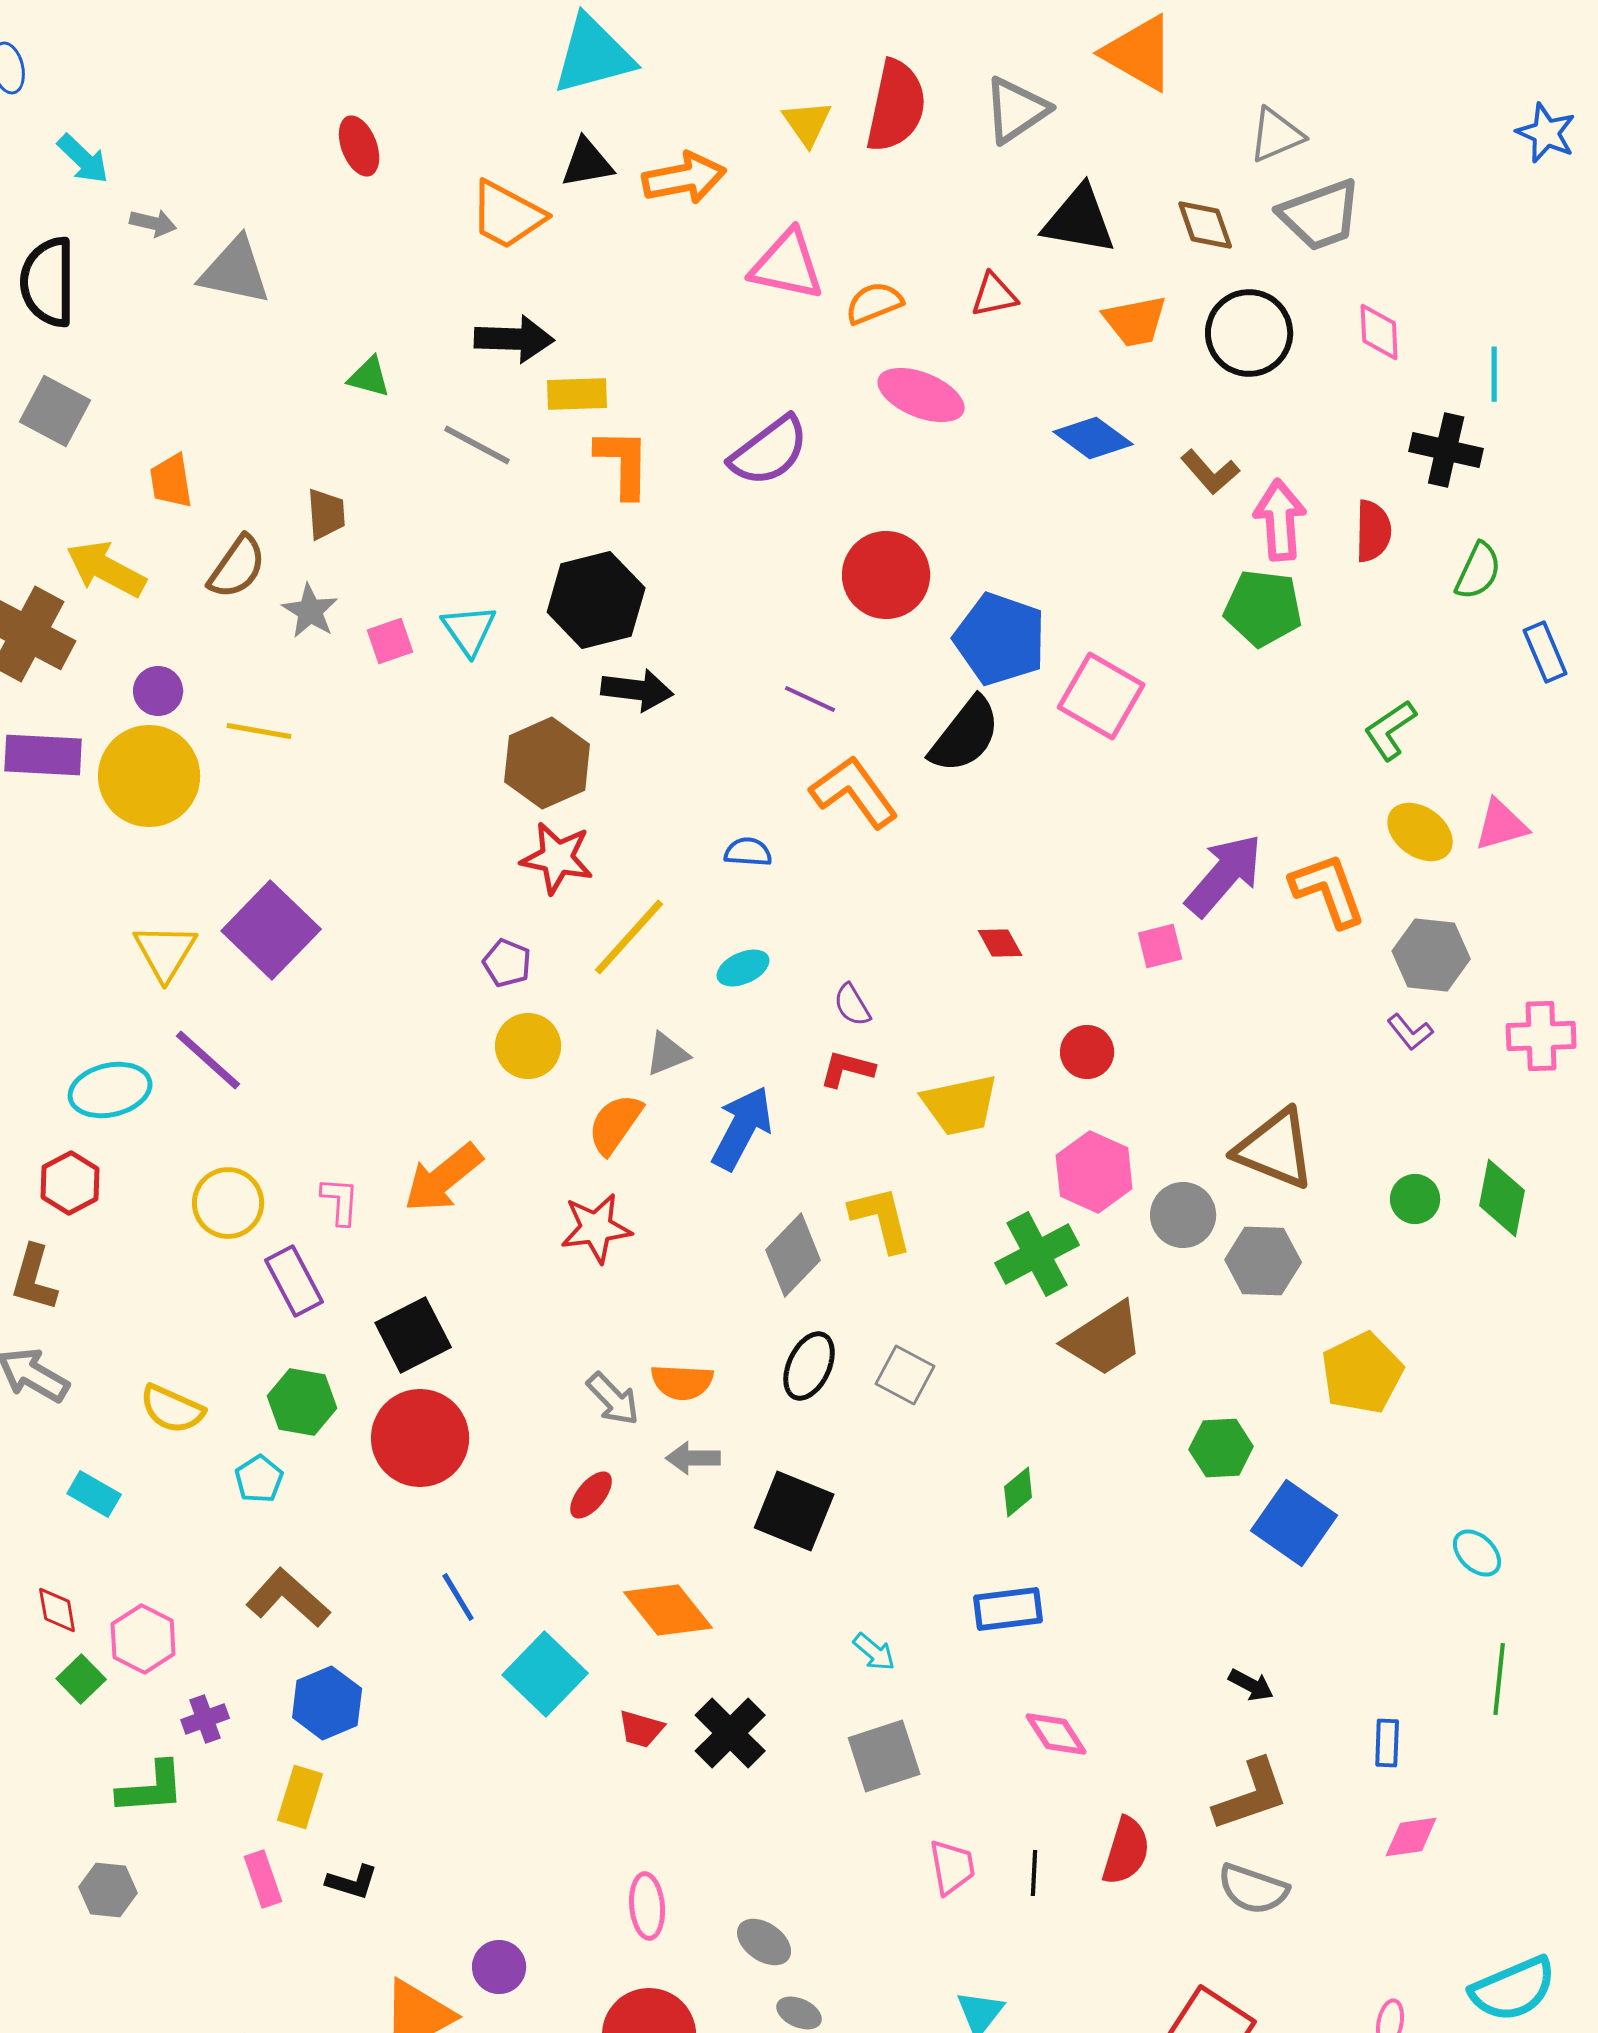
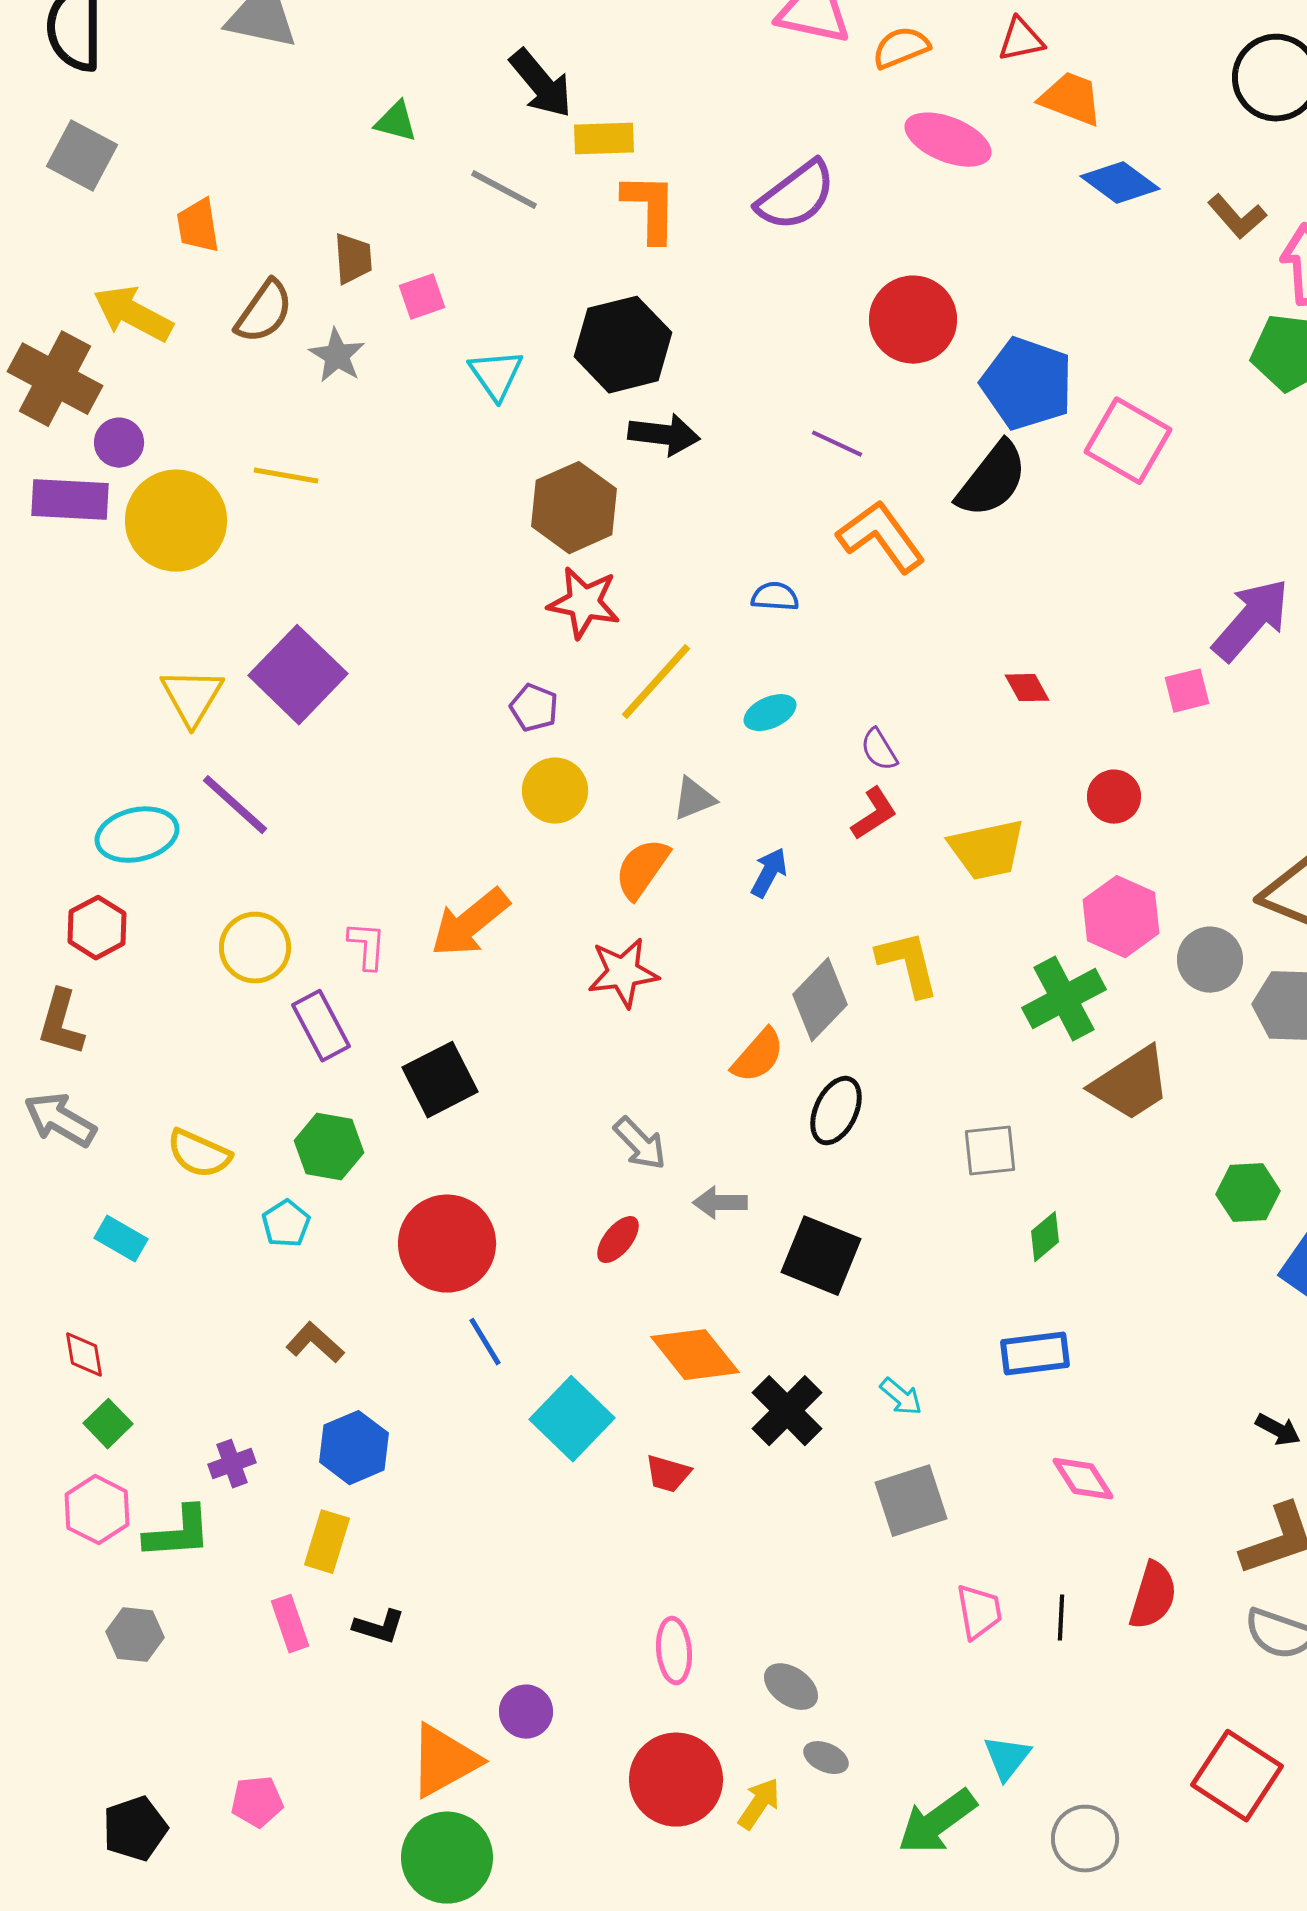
orange trapezoid: (1135, 321) -> (1071, 99), moved, turned -148
black arrow: (514, 339) -> (541, 84), turned 48
pink square: (390, 641) -> (422, 297), moved
purple circle: (158, 691) -> (119, 443), moved
red L-shape: (847, 1069) -> (874, 814), turned 132
blue arrow: (742, 1128) -> (769, 873), size x0.6
gray square: (905, 1375) -> (990, 1151), moved, turned -34
orange semicircle: (682, 1382) -> (758, 1056), moved, turned -52
red circle: (420, 1438) -> (447, 1244), moved
brown L-shape: (288, 1598) -> (315, 1343), size x0.7
pink hexagon: (143, 1639) -> (97, 1510), moved
black cross: (730, 1733) -> (787, 1411), moved

